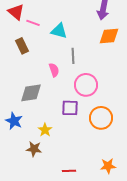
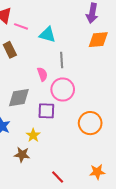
pink circle: (86, 85) -> (63, 90), moved
purple square: (70, 108) -> (46, 111), moved
red line: (69, 171) -> (58, 177), turned 48

